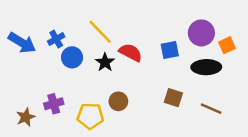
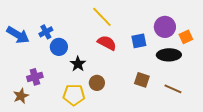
yellow line: (100, 32) -> (102, 17), moved
black star: (105, 62) -> (78, 64), moved
purple cross: (54, 104) -> (35, 77), moved

